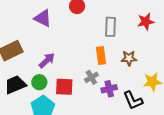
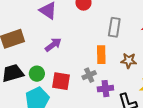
purple arrow: (47, 60) -> (53, 45), moved

